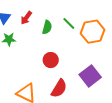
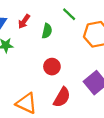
green line: (69, 23) -> (69, 14), moved

